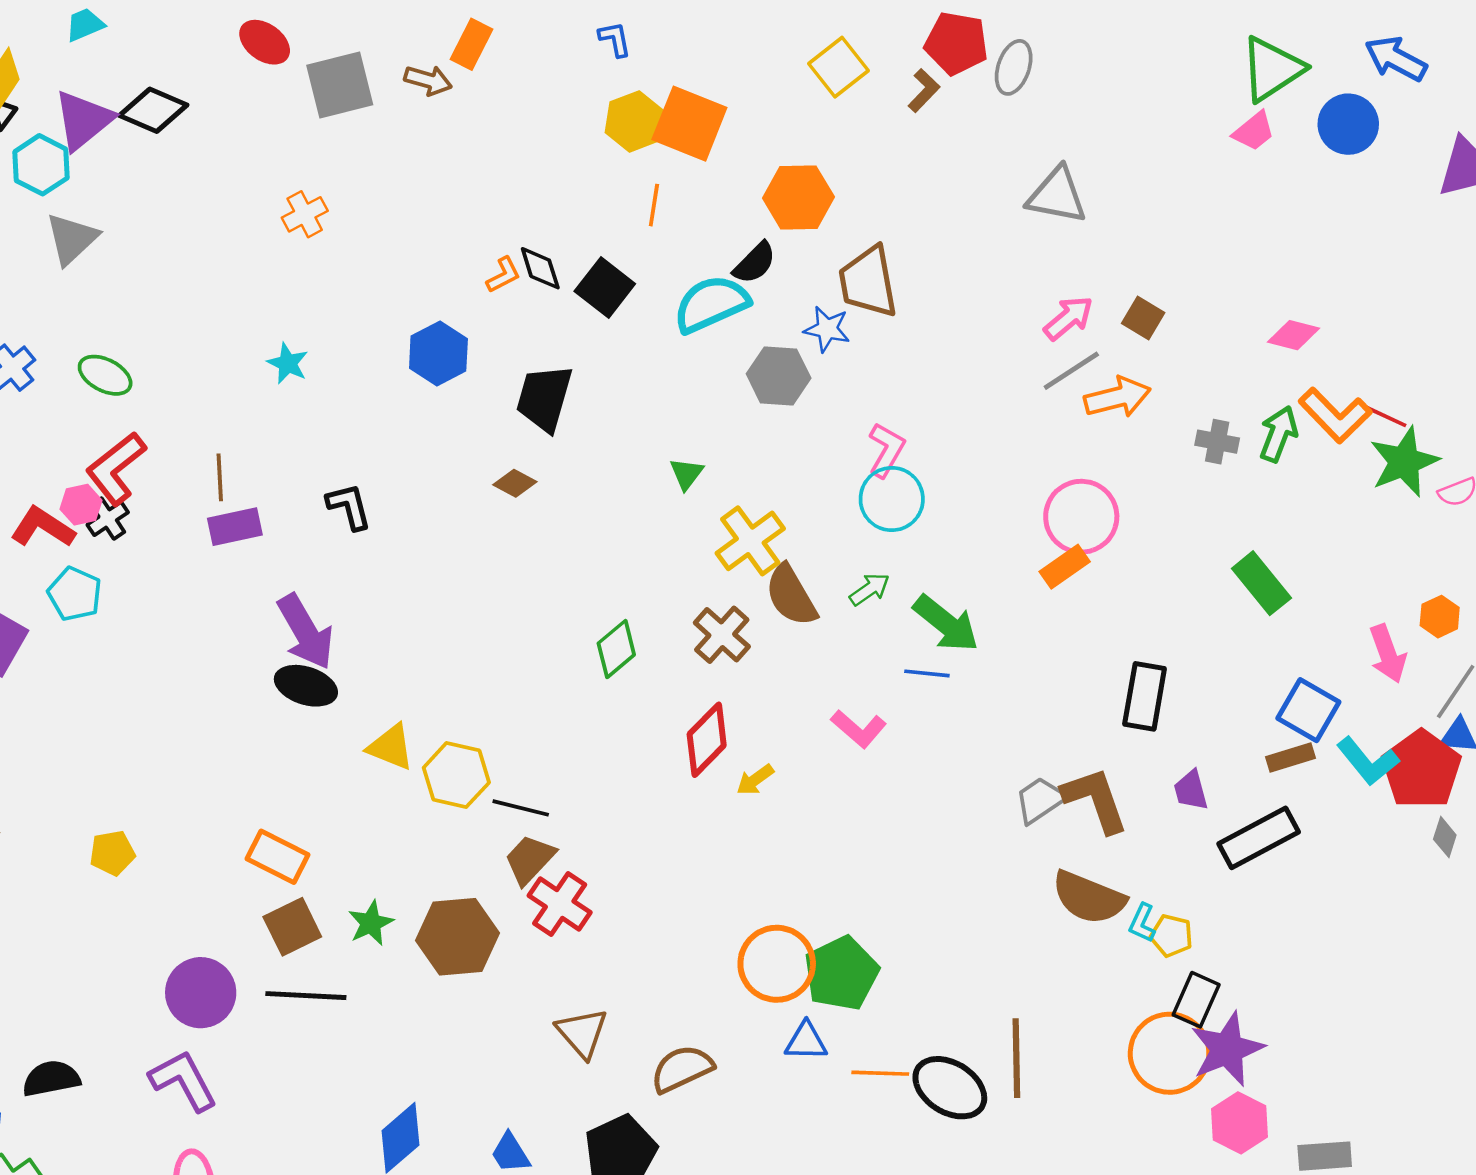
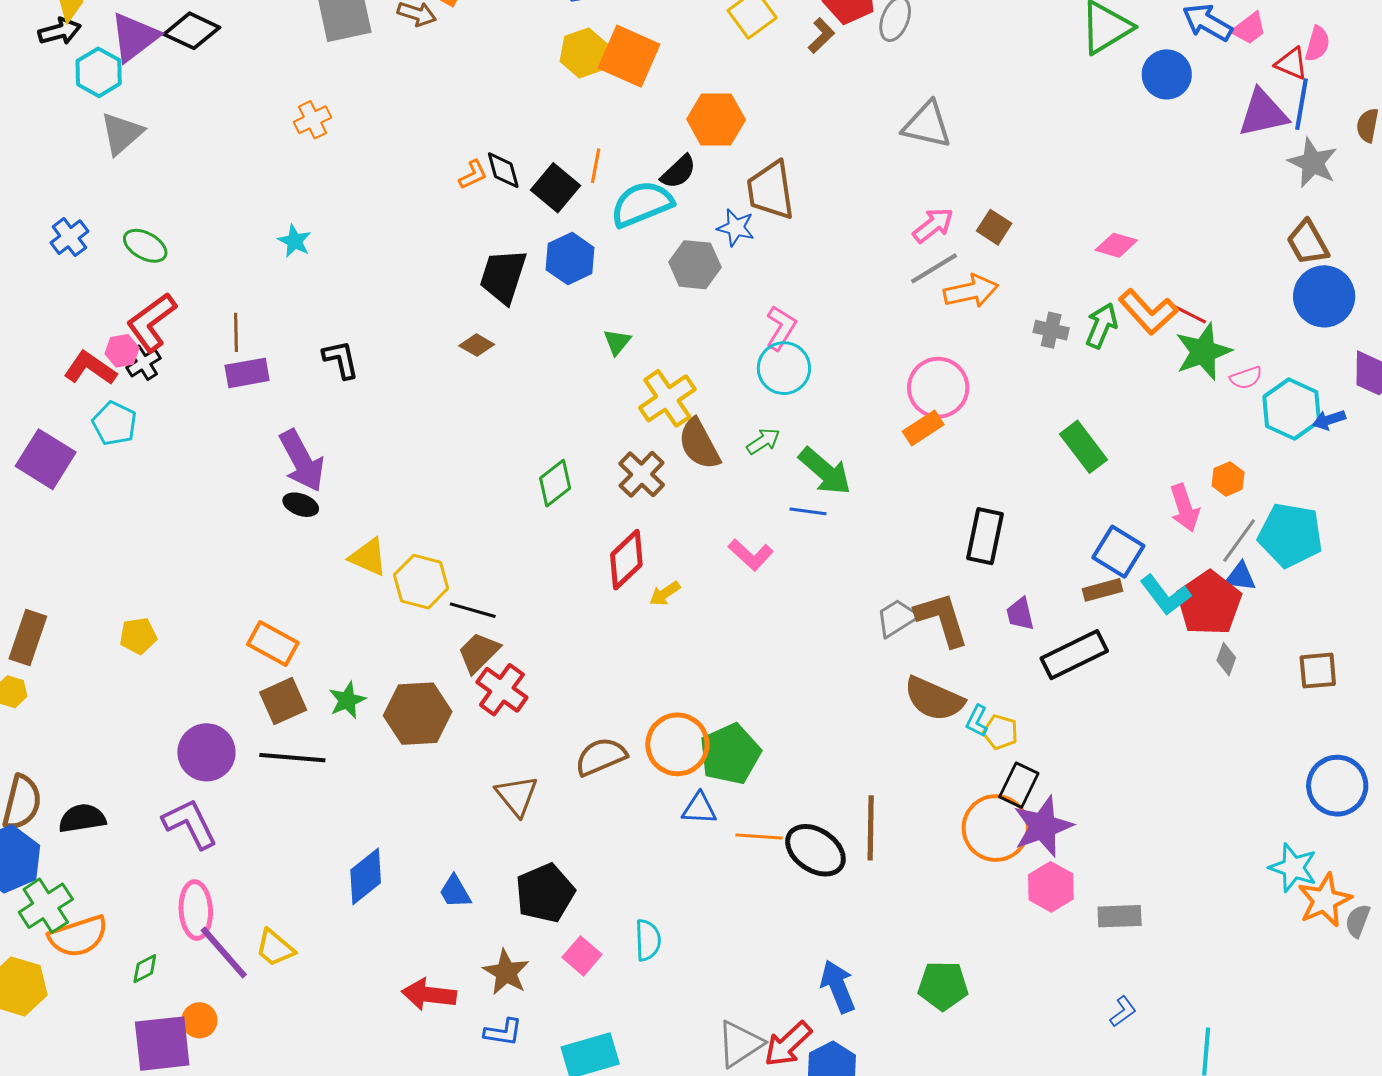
pink trapezoid: (1254, 131) -> (1249, 28), moved
orange line: (654, 205) -> (596, 166), moved
blue hexagon: (438, 354) -> (570, 259), moved
black ellipse: (306, 686) -> (301, 505), size x0.7
brown semicircle: (682, 1069) -> (601, 757), moved

